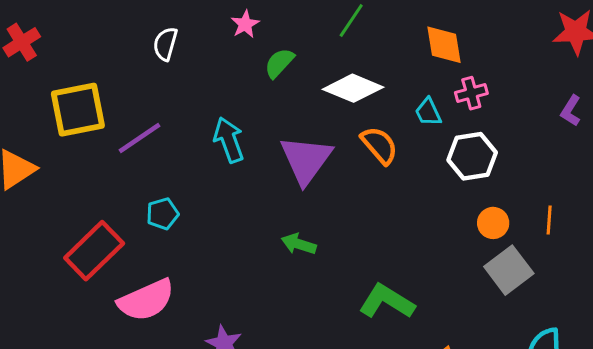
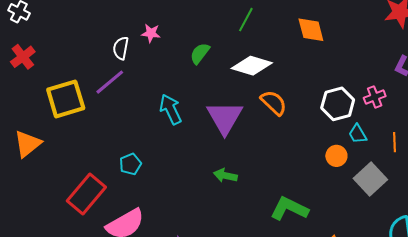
pink star: (245, 24) -> (151, 33), moved, turned -30
pink cross: (471, 93) -> (375, 97), moved
cyan trapezoid: (428, 112) -> (358, 134), moved
purple line: (139, 138) -> (110, 82), moved
orange circle: (493, 223) -> (336, 156), moved

